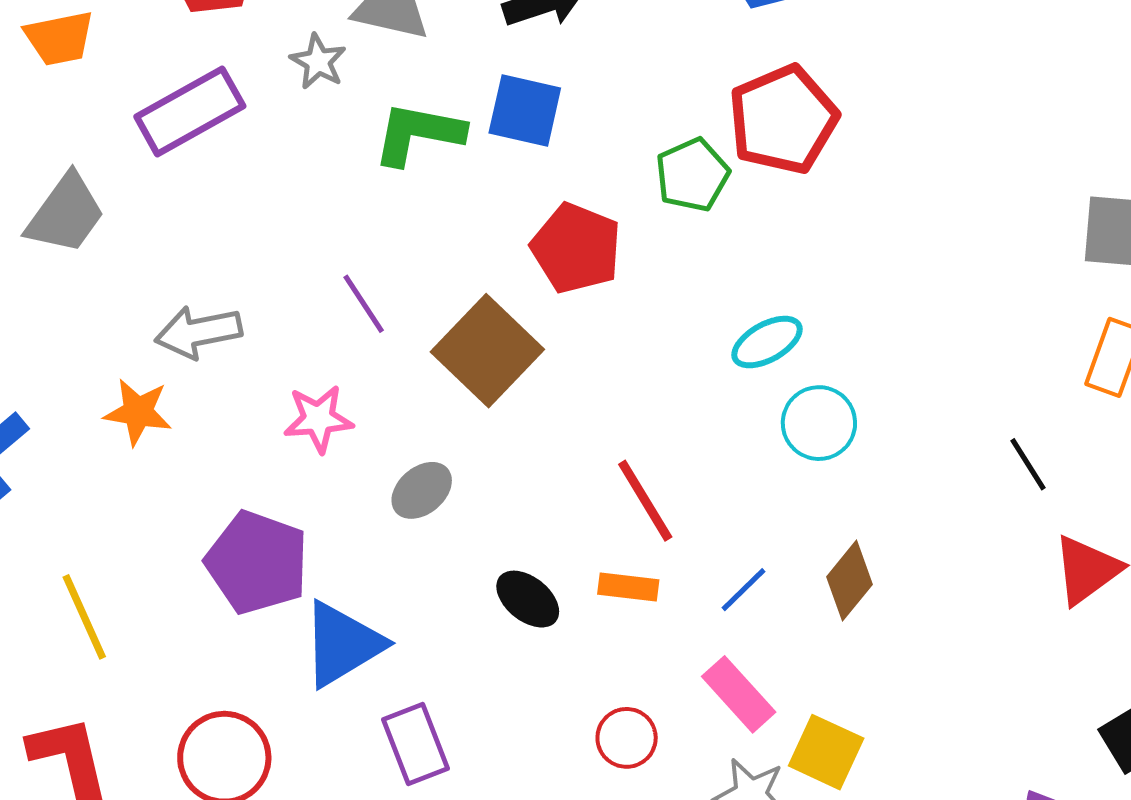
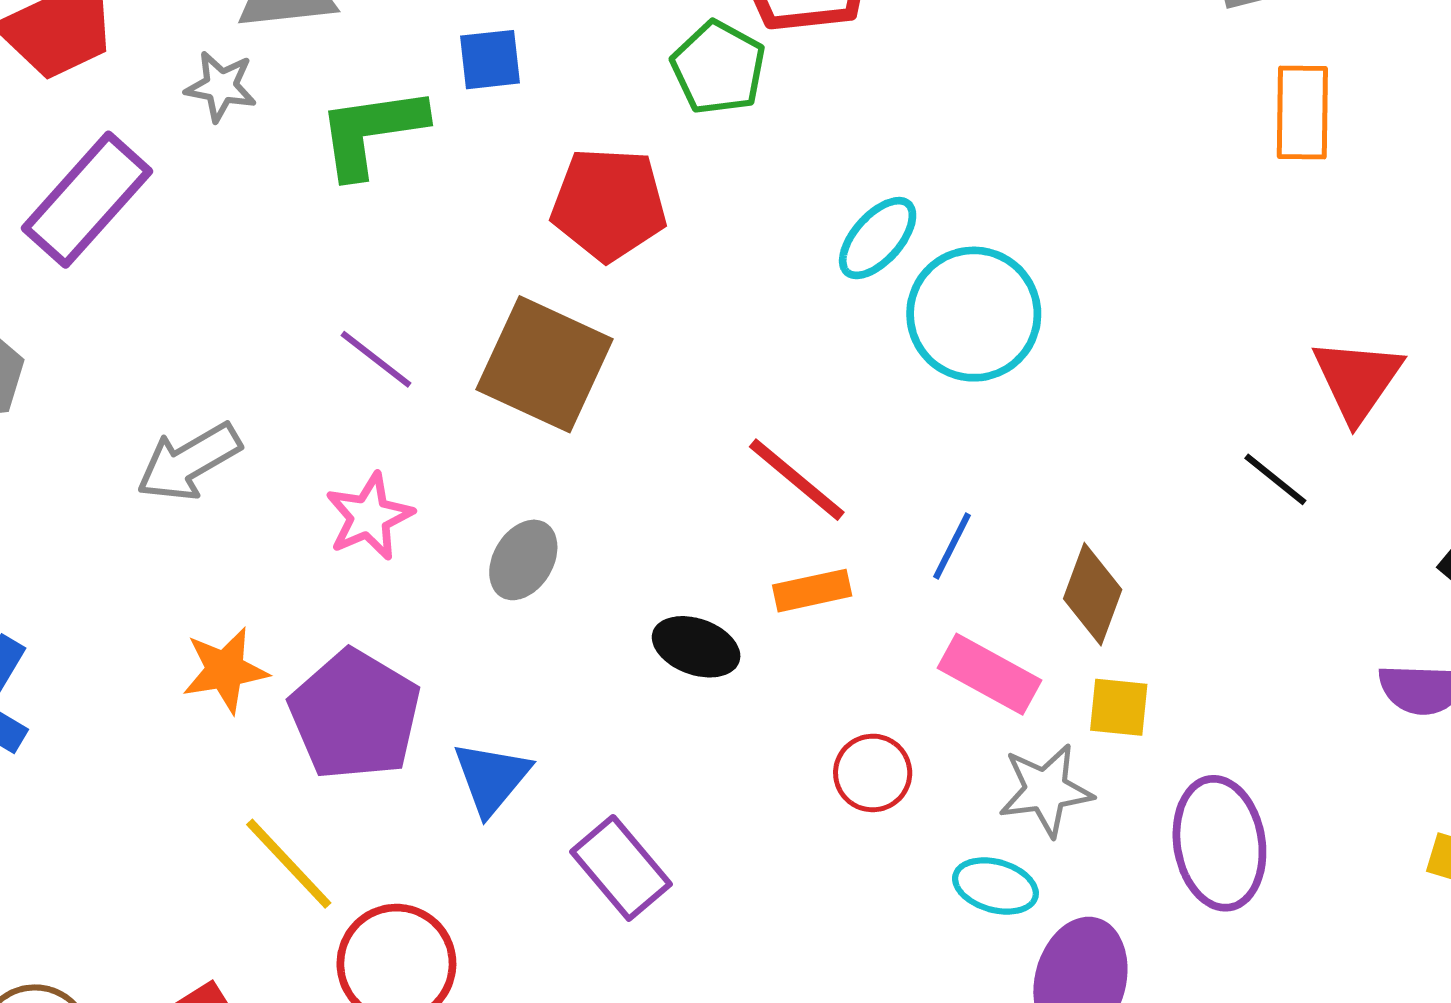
blue square: (525, 110) -> (490, 60), size x0.7
orange star: (138, 412) -> (225, 670), moved
cyan circle: (819, 423) -> (974, 314), size x1.4
black line: (1028, 464) -> (1275, 479), moved
purple pentagon: (257, 562) -> (355, 715), turned 30
brown diamond: (850, 581) -> (1093, 594), moved
yellow line: (84, 617) -> (289, 864), moved
blue triangle: (342, 644) -> (492, 778), size x0.7
yellow square: (826, 752) -> (1119, 707), size x0.7

